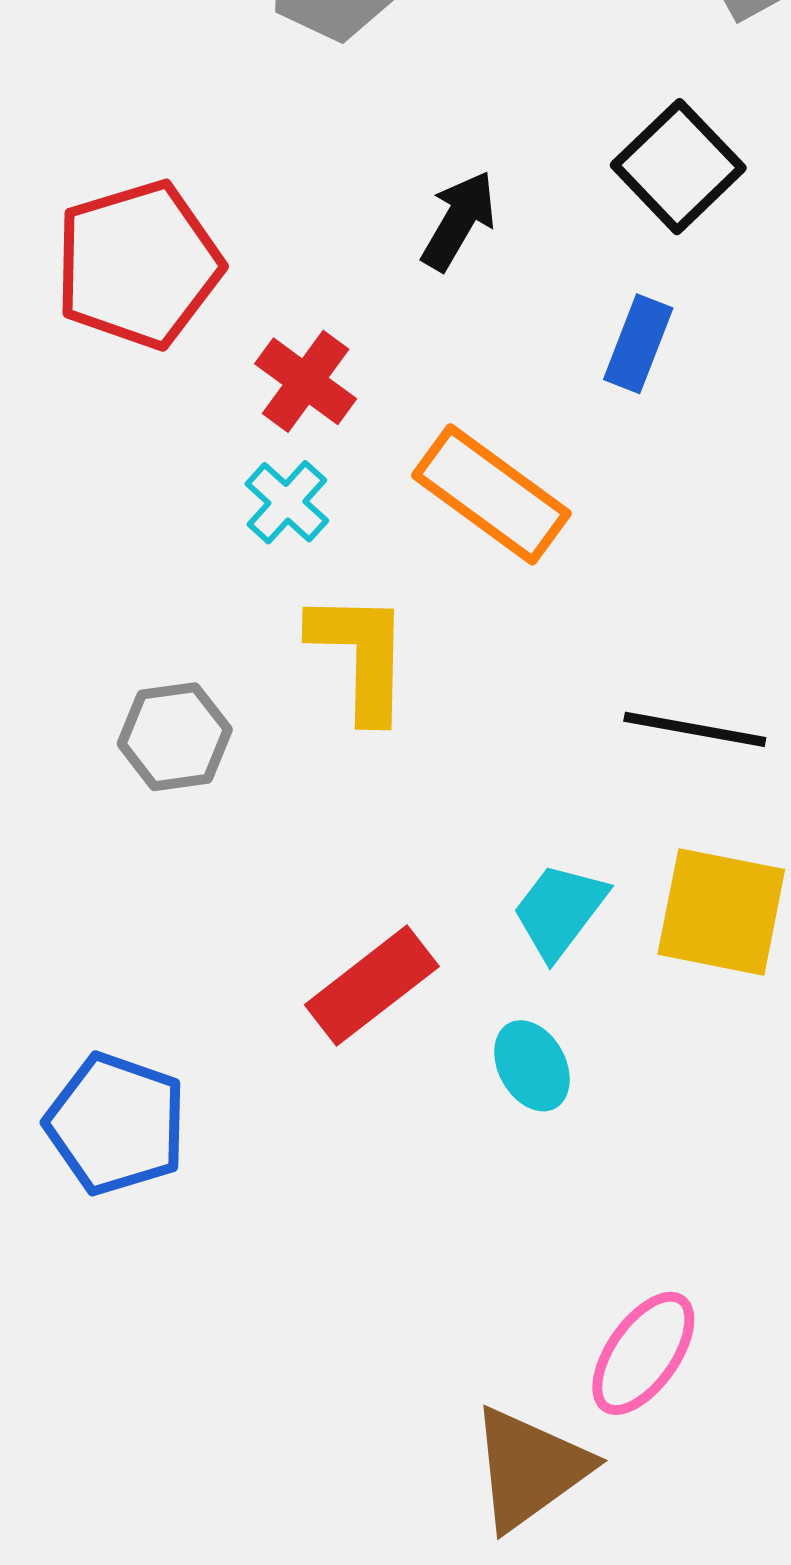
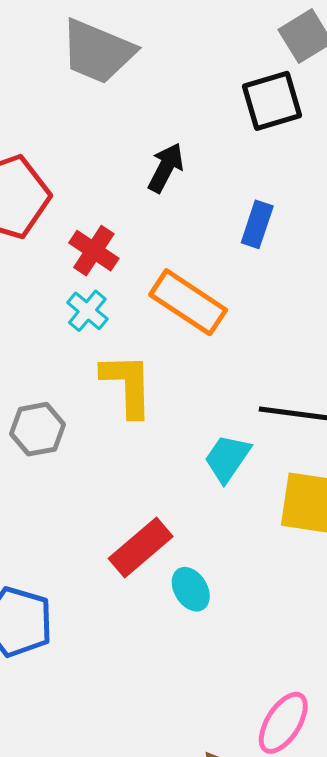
black square: (678, 167) -> (272, 101), moved, turned 30
cyan trapezoid: (560, 911) -> (227, 458), moved
cyan ellipse: (532, 1066) -> (191, 589), moved

